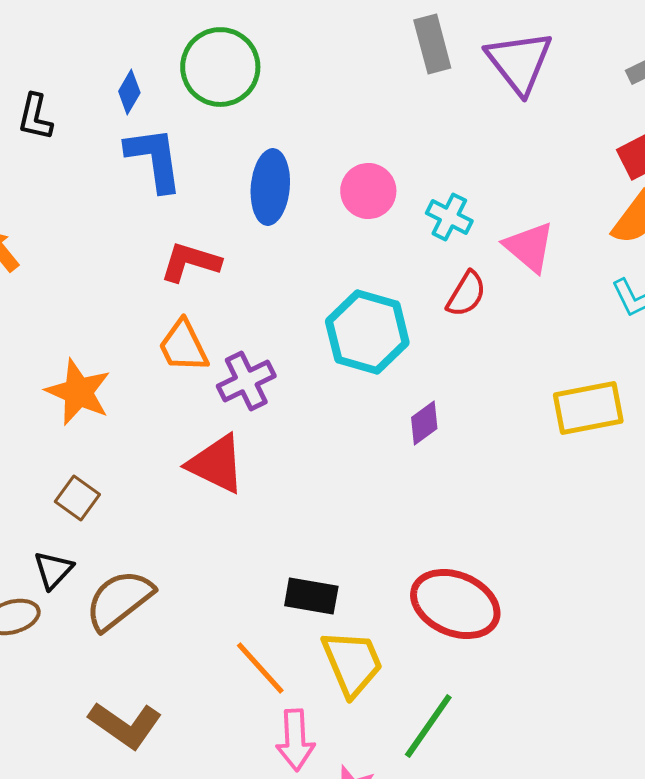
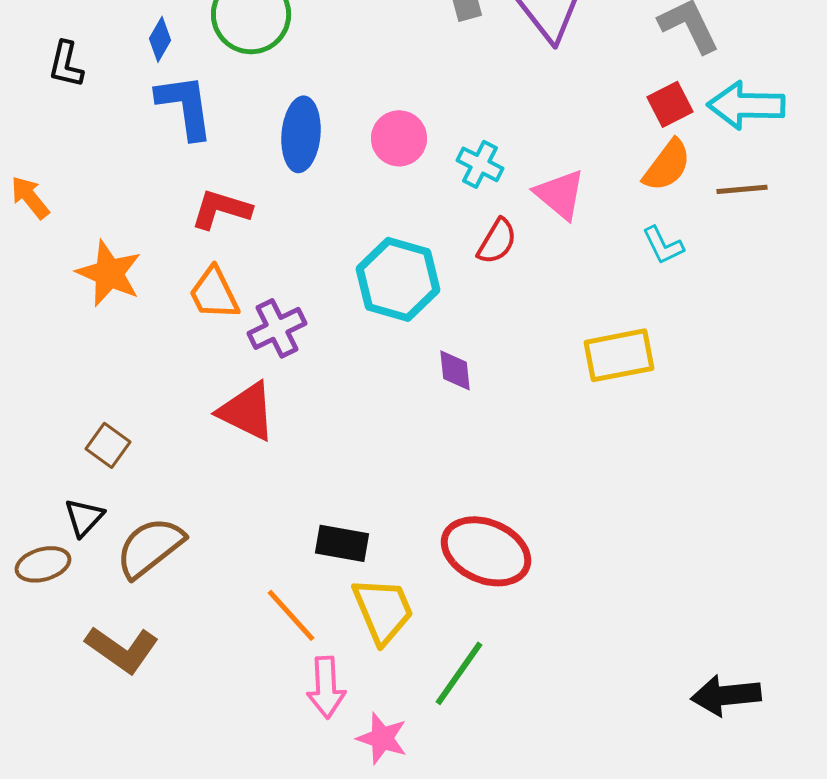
orange star: (78, 392) -> (109, 273), moved
purple diamond: (424, 423) -> (455, 370), turned -60
brown L-shape: (125, 725) -> (122, 649), moved

